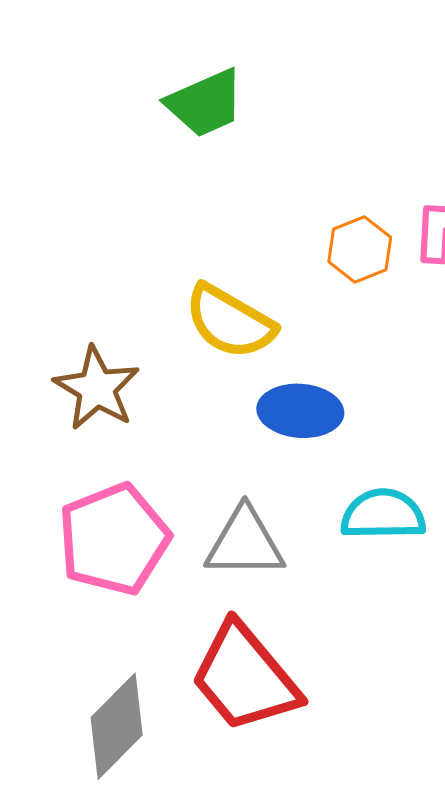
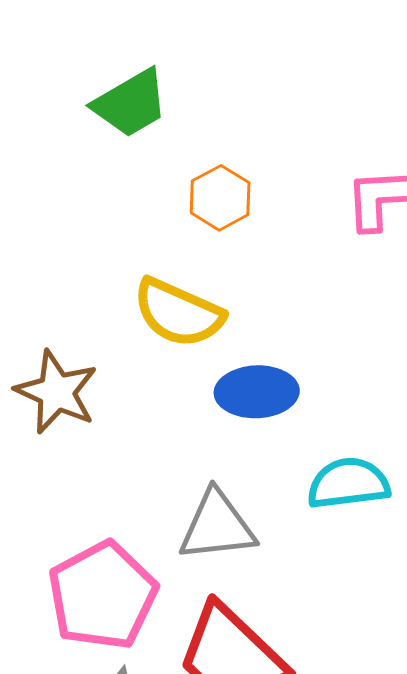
orange hexagon: (360, 249) -> (220, 198), moved
pink pentagon: (114, 539) -> (103, 596), moved

